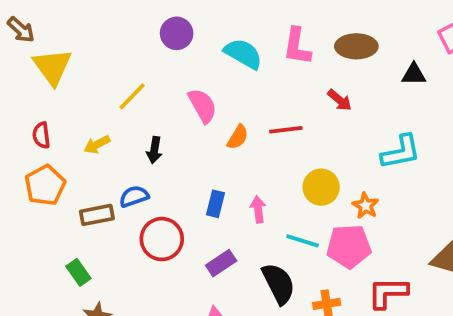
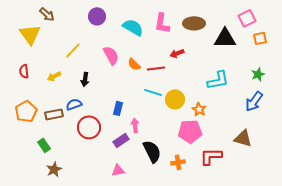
brown arrow: (21, 30) -> (47, 14), moved
black triangle: (414, 74) -> (225, 38), size x1.6
red arrow: (340, 100) -> (177, 53), moved, turned 120
orange semicircle: (238, 137) -> (134, 64), moved, turned 104
orange pentagon: (45, 185) -> (26, 111), moved
pink arrow: (258, 209) -> (135, 125), moved
cyan line: (303, 241) -> (153, 92), moved

